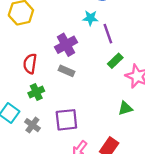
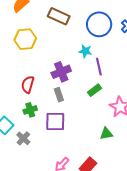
green rectangle: (115, 61) -> (95, 90), moved
gray rectangle: (67, 71) -> (59, 95), turned 40
purple square: (66, 120) -> (55, 121), moved

